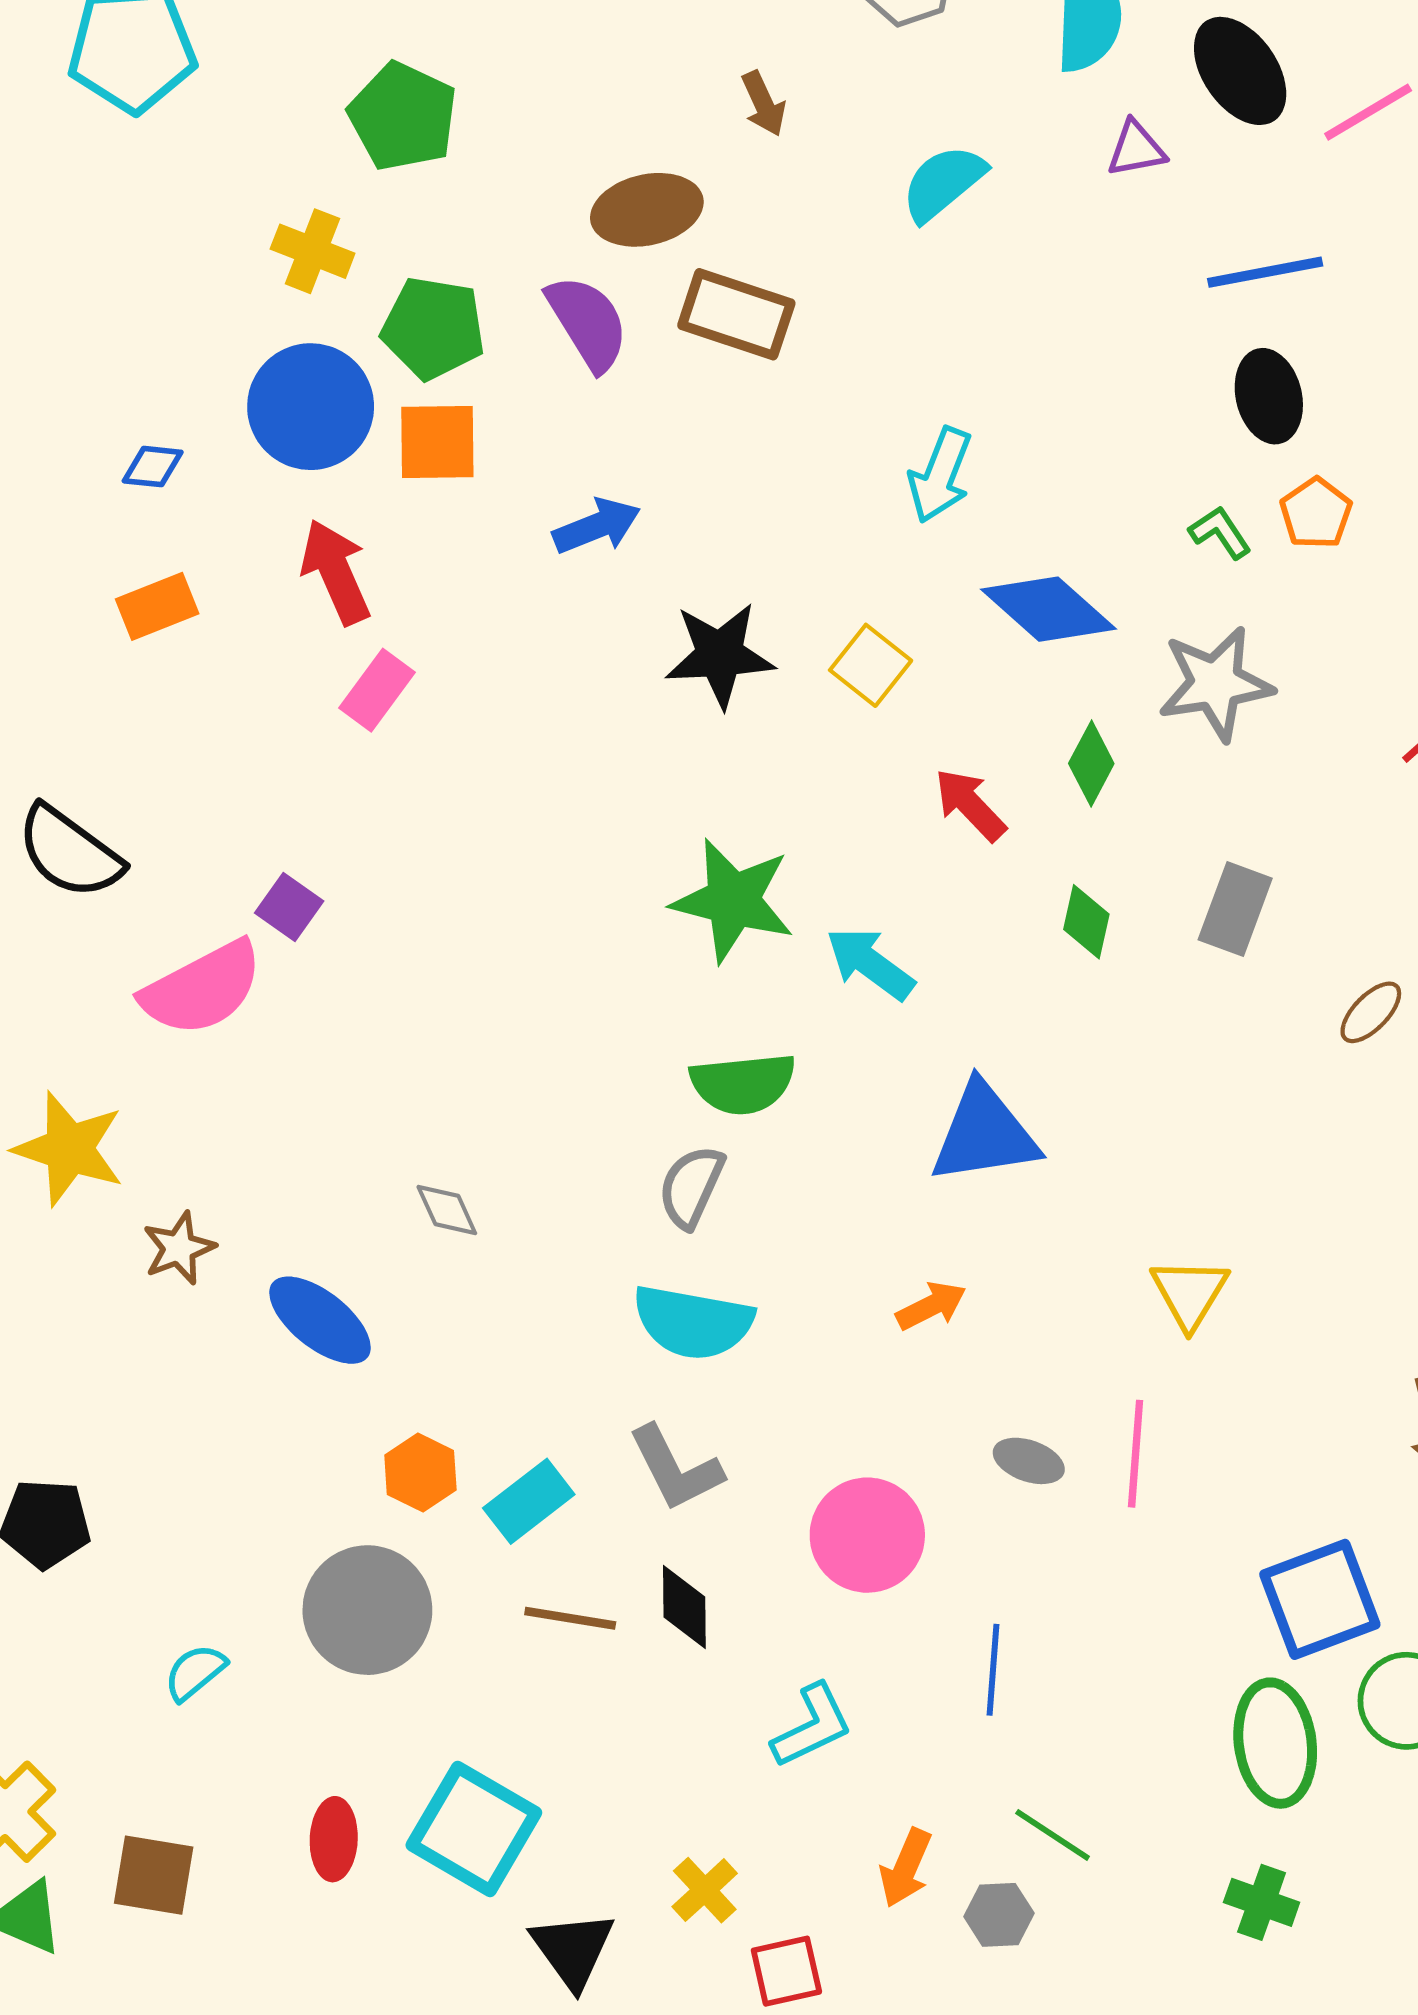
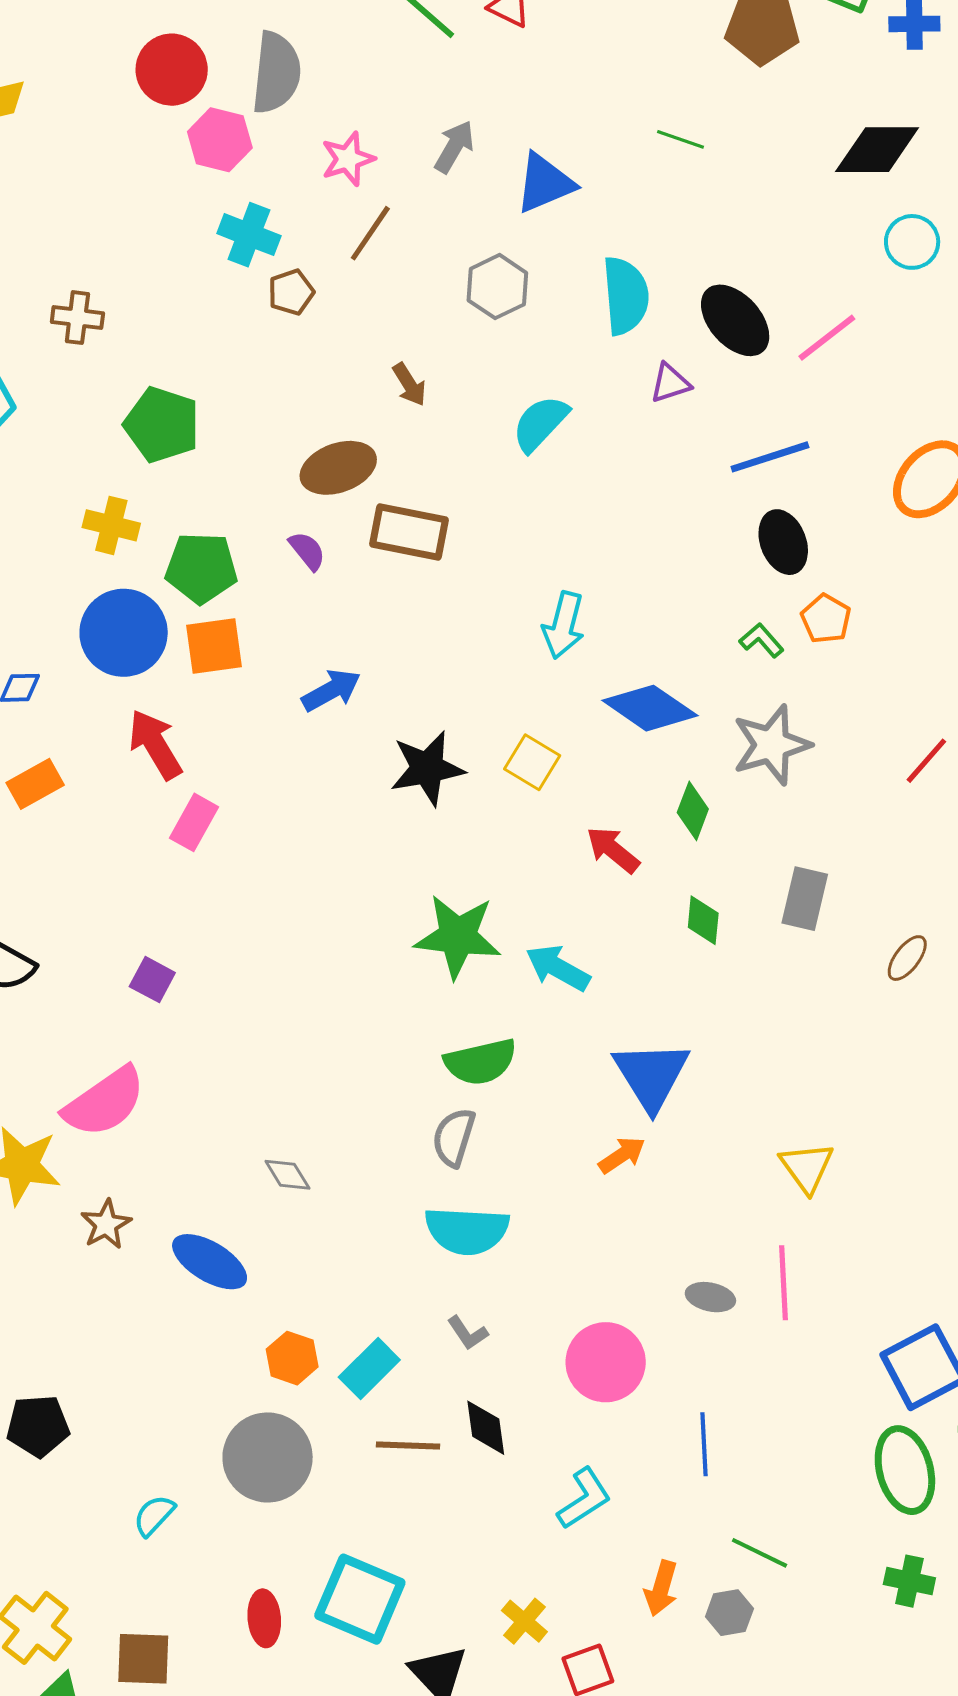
purple semicircle: (588, 323) -> (307, 551), size x0.6
pink semicircle: (202, 988) -> (105, 1102), moved
blue triangle: (984, 1134) -> (651, 1075), turned -46
orange arrow: (931, 1306) -> (622, 1155), moved
gray L-shape: (676, 1468) -> (468, 1333), size x0.6

